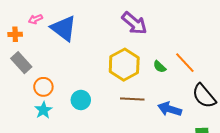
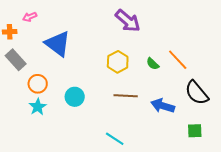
blue triangle: (64, 28) -> (58, 44), moved
yellow hexagon: (124, 65) -> (118, 62), size x0.7

